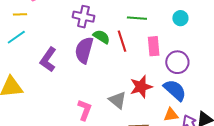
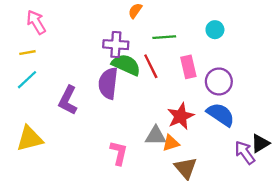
purple cross: (83, 17) -> (116, 45), moved
green semicircle: (101, 37) -> (126, 65), size x1.4
gray triangle: (118, 100) -> (156, 136), turned -30
orange triangle: (171, 115) -> (171, 143), moved

